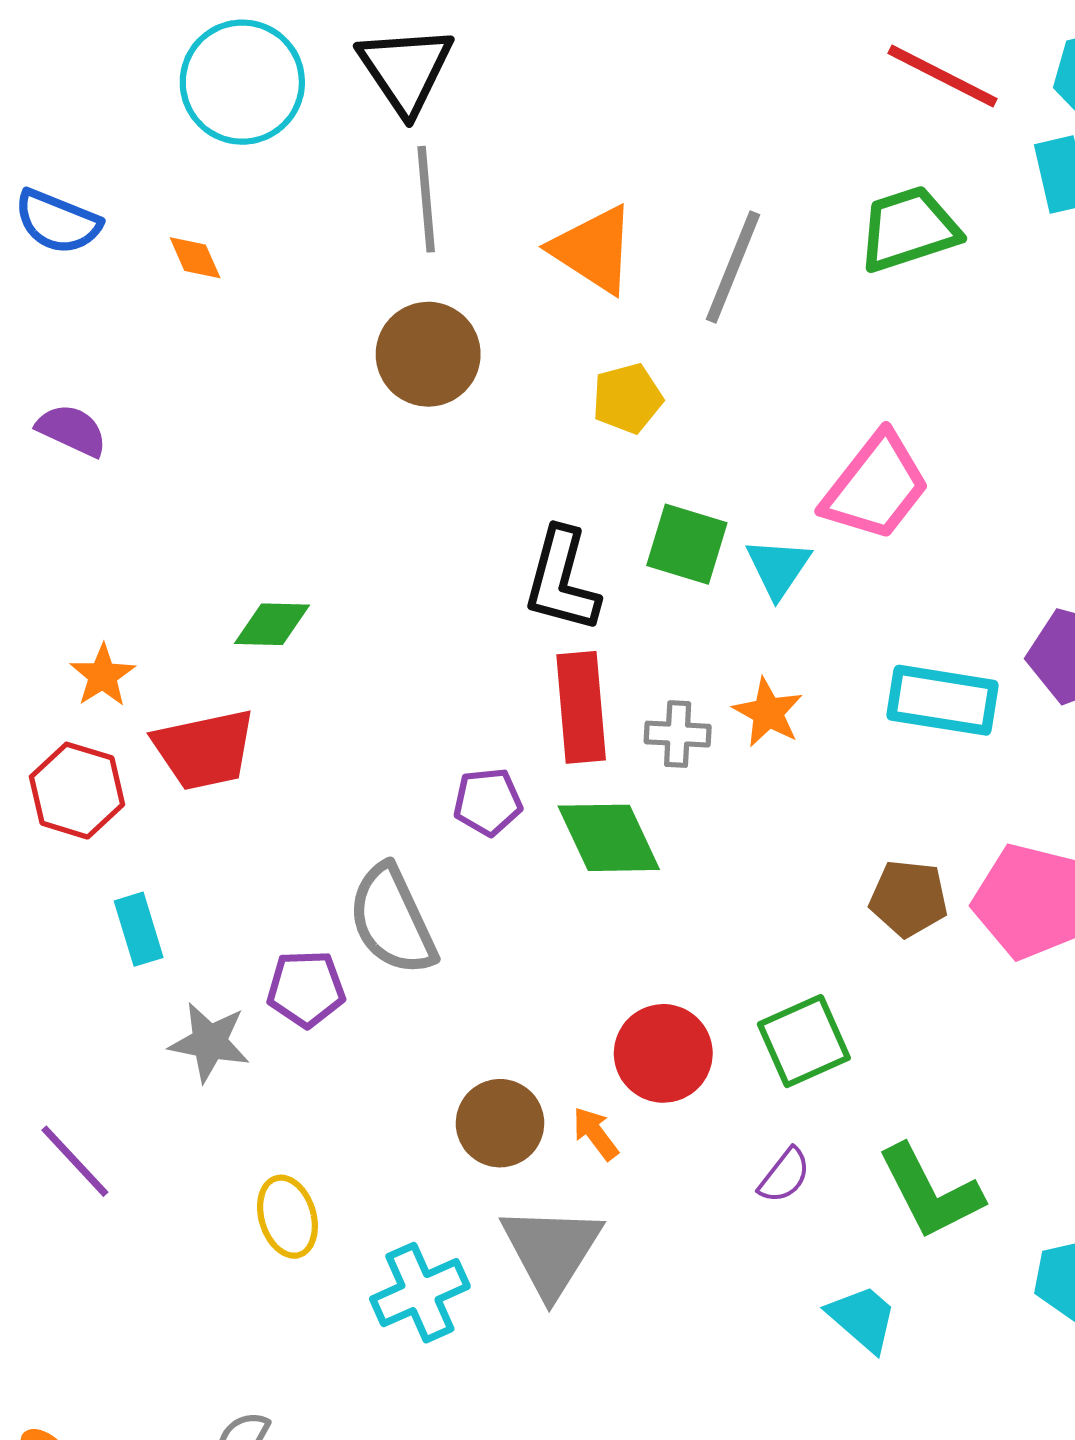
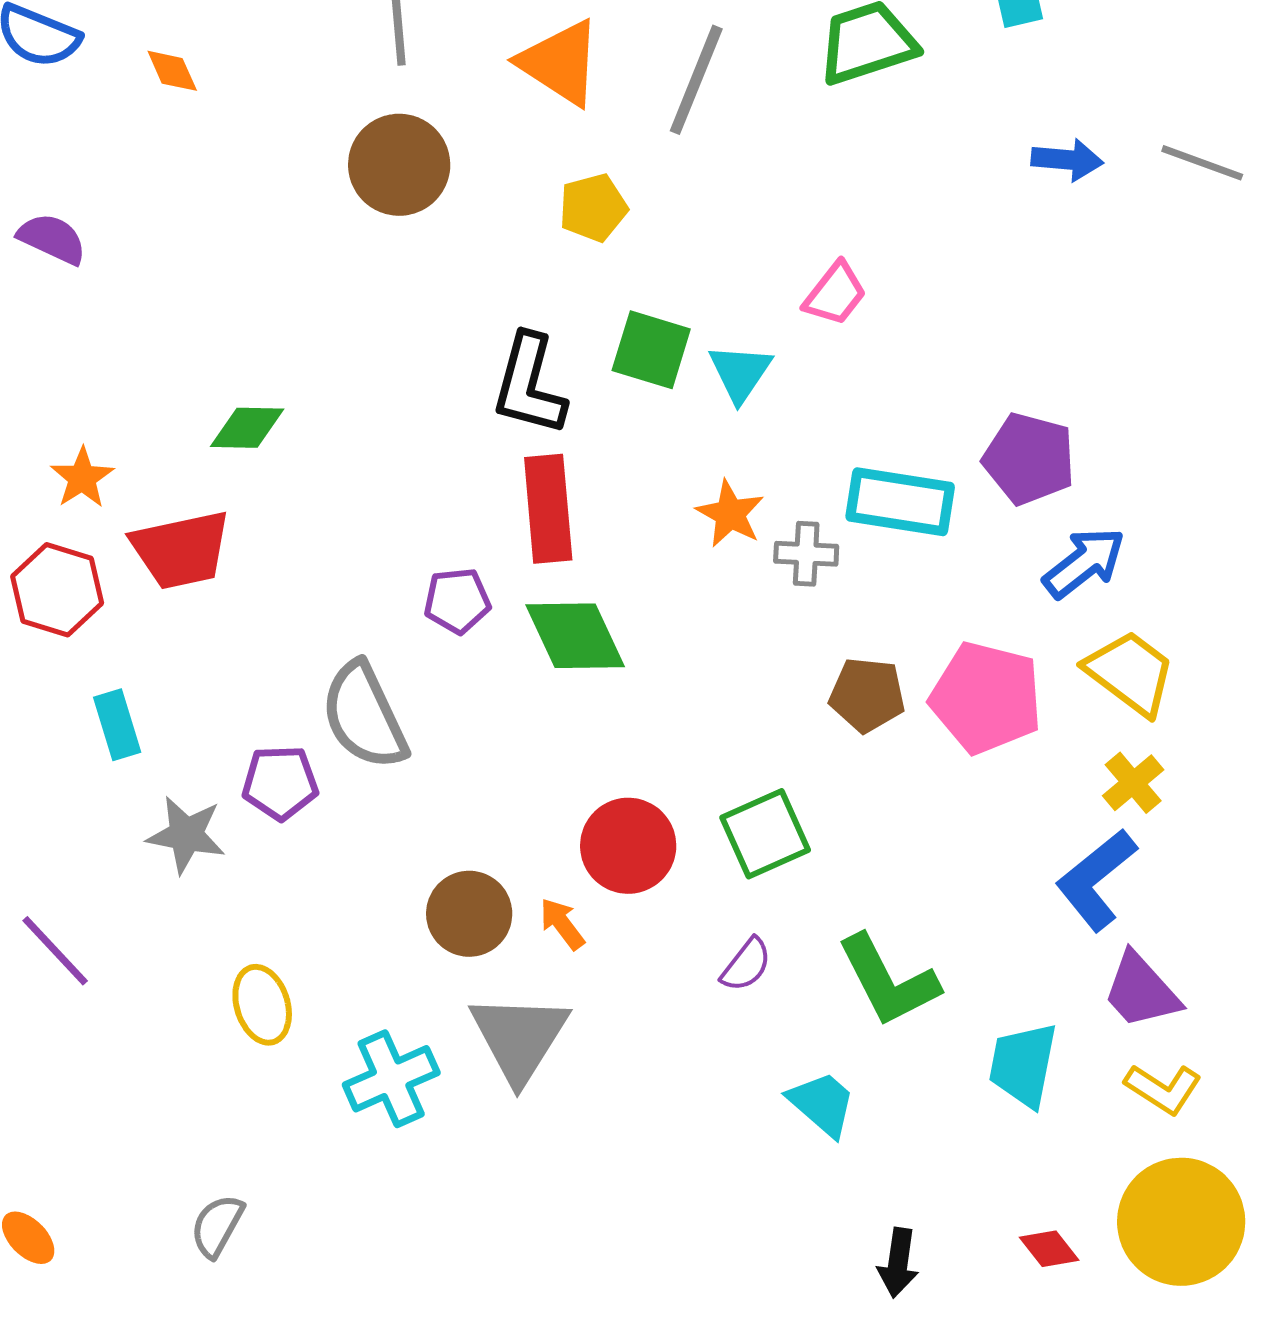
pink trapezoid: (876, 487) -> (835, 294), size x0.6
gray cross: (678, 734) -> (806, 554), moved

